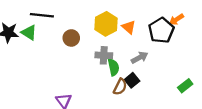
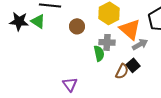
orange triangle: (129, 27) -> (130, 29), moved, size x1.6
green semicircle: (114, 67) -> (99, 53), moved

